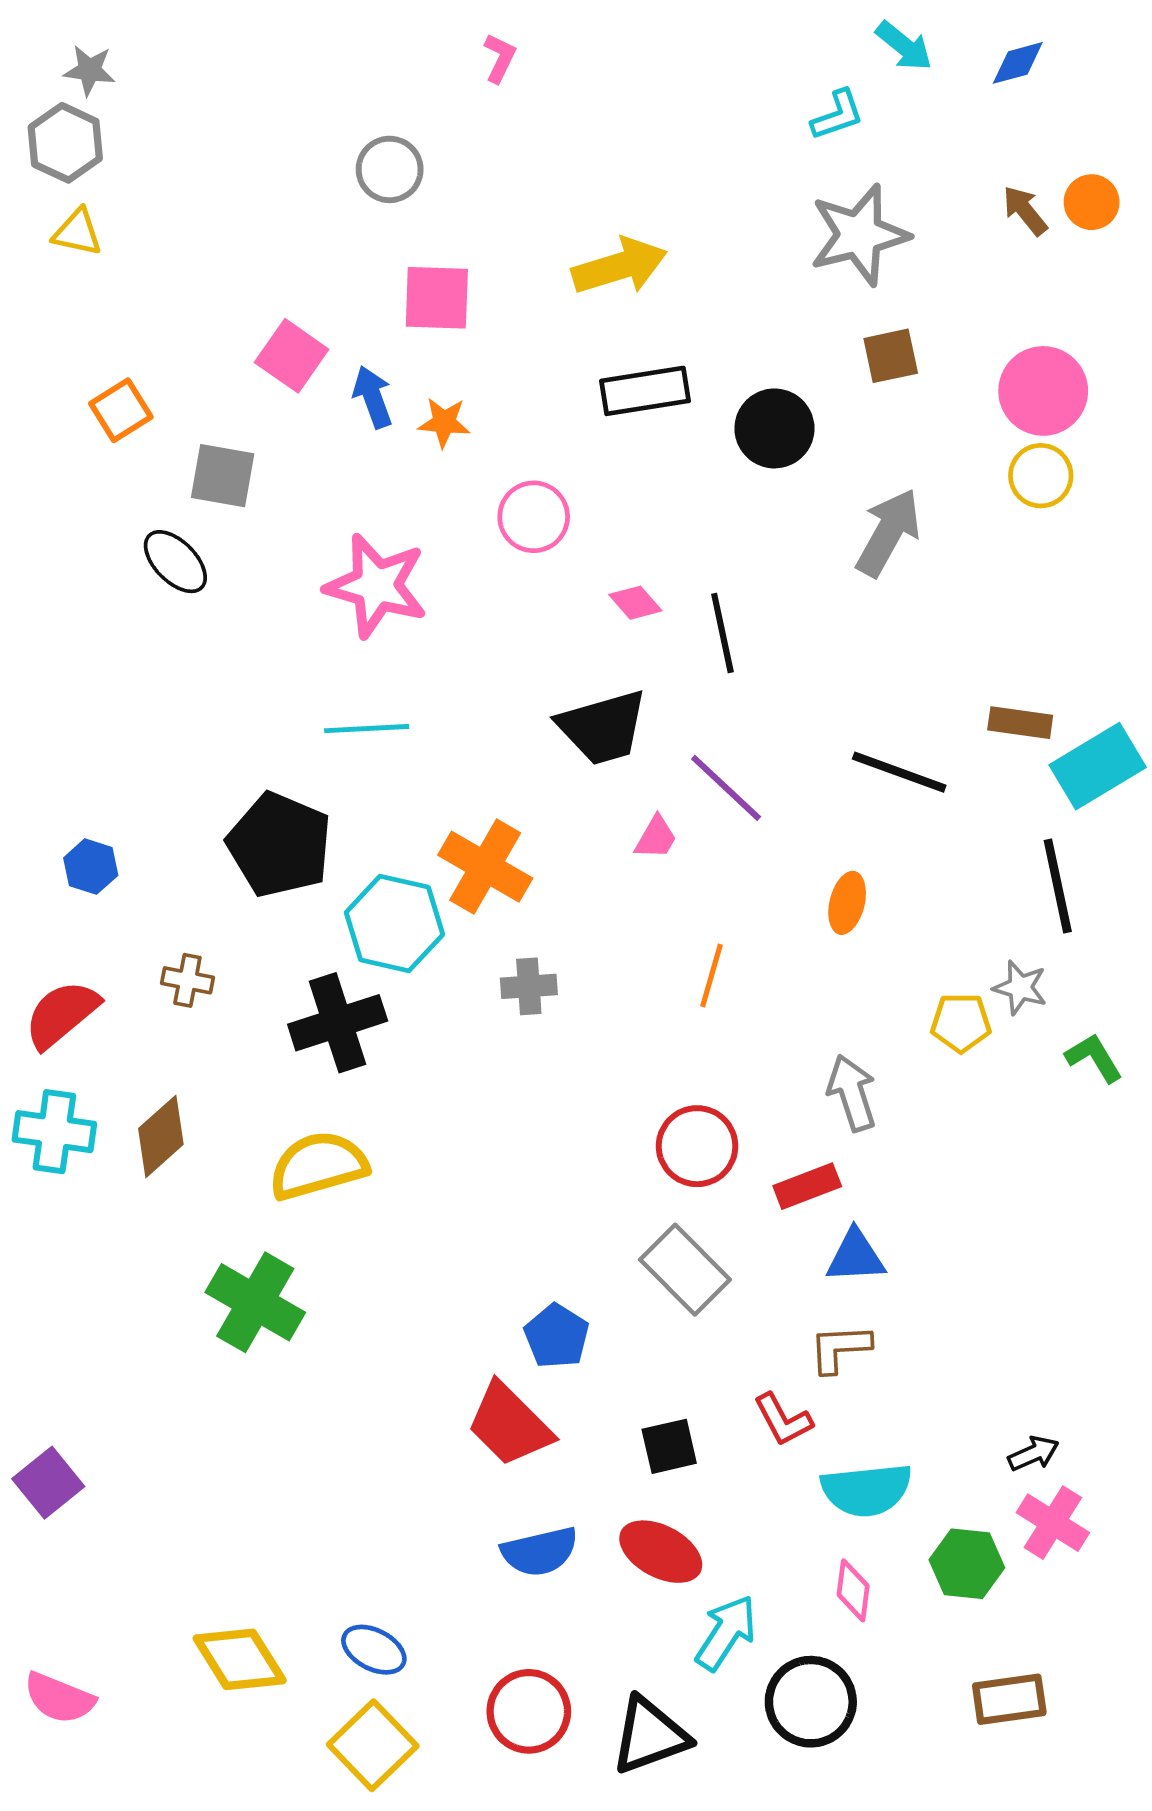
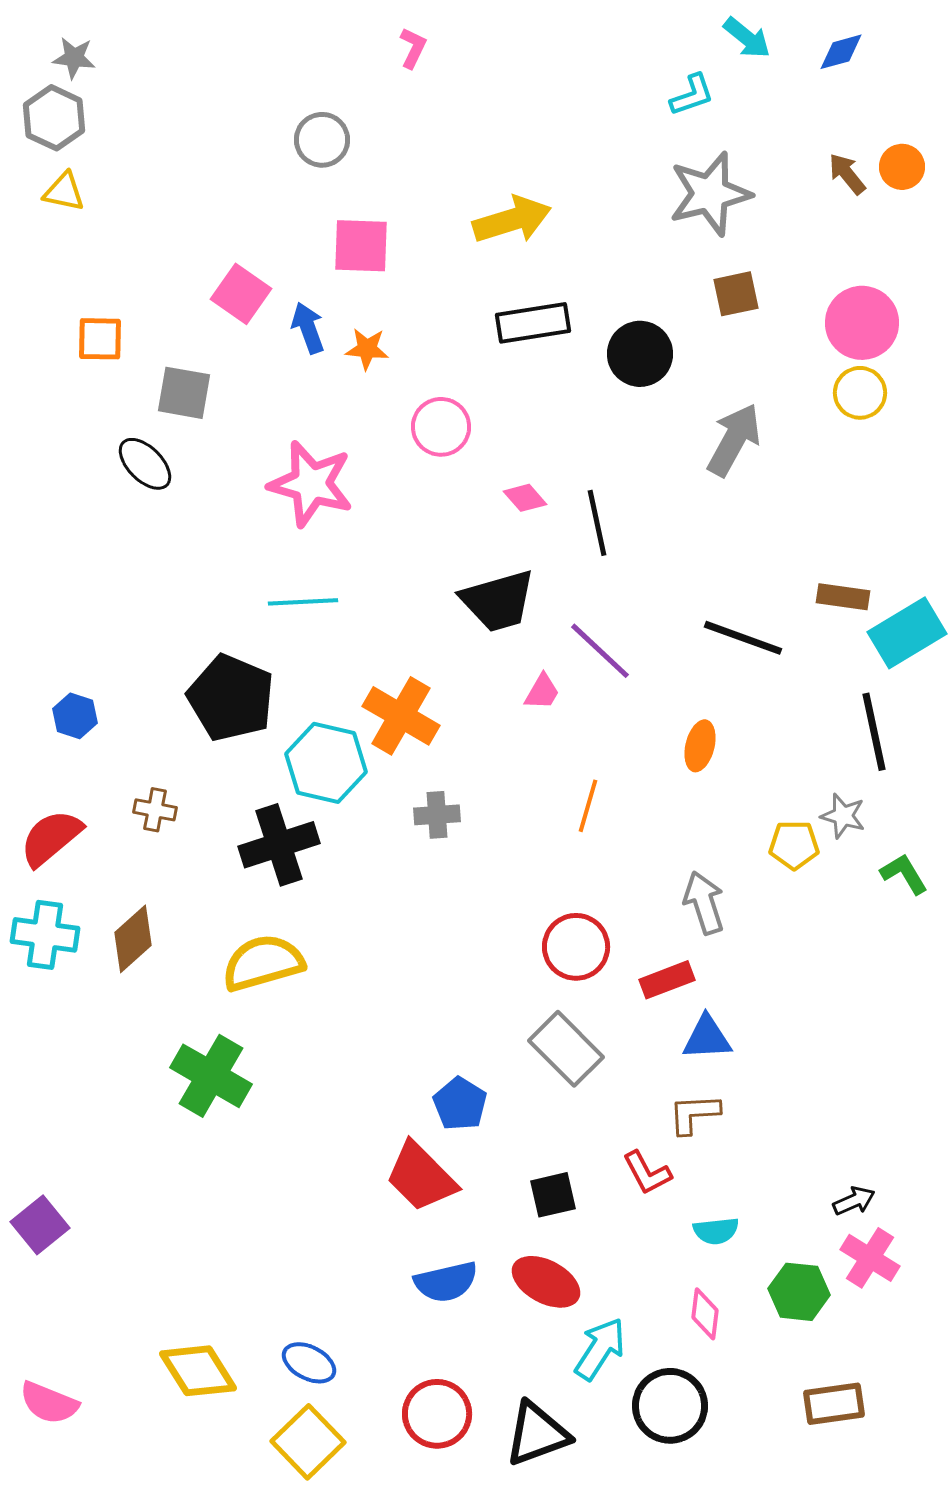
orange square: (121, 410) -> (100, 339), turned 33
cyan semicircle: (866, 1490) -> (716, 1231), size x0.6

